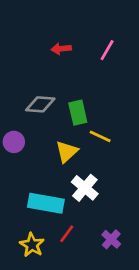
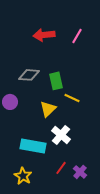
red arrow: (61, 49) -> (44, 35), size x1.5
red line: (67, 234) -> (61, 168), moved

